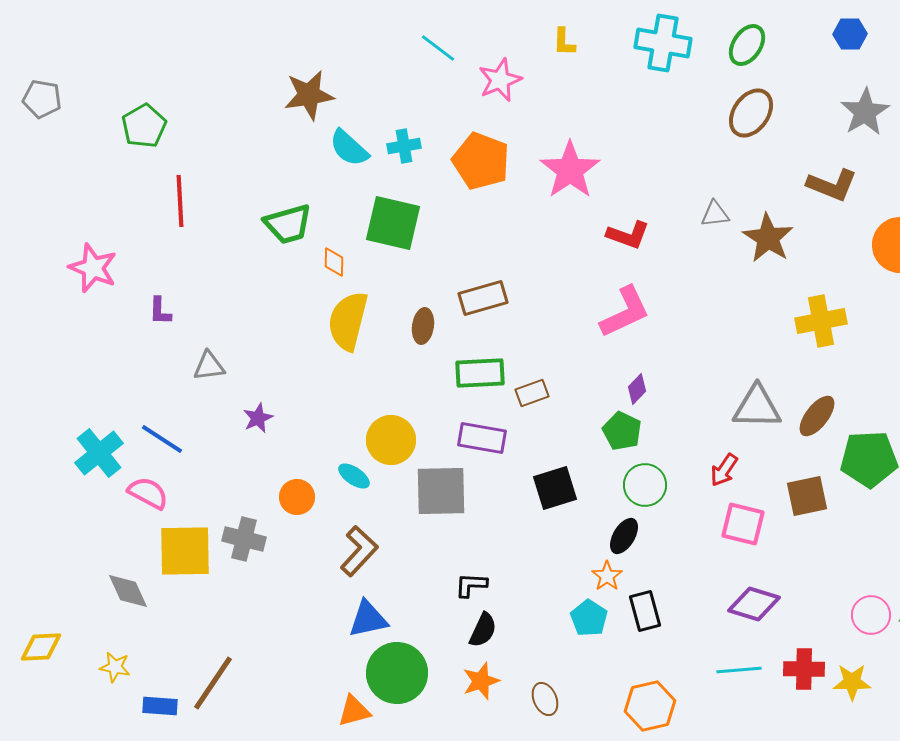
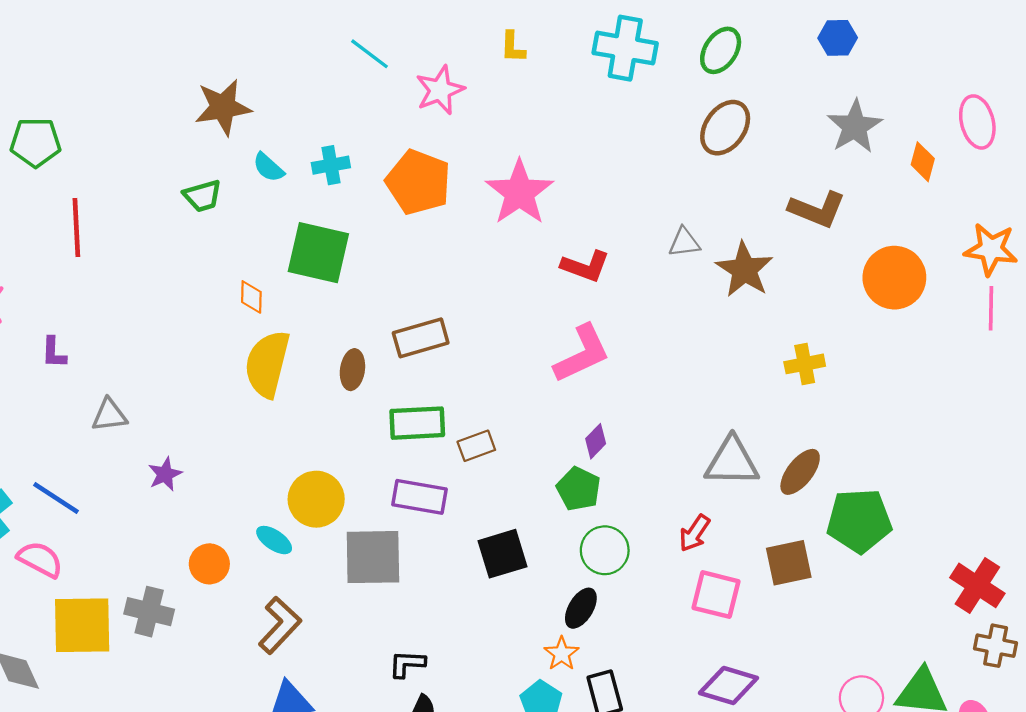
green pentagon: (144, 126) -> (36, 142), turned 30
cyan semicircle: (349, 148) -> (268, 167), size x0.7
green trapezoid: (288, 224) -> (203, 196), moved, size x0.7
yellow cross: (821, 321) -> (805, 364), size x0.7

